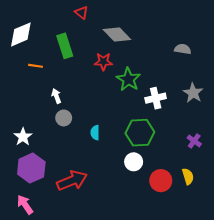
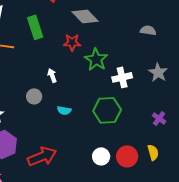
white arrow: (56, 96) -> (52, 75), moved
cyan semicircle: (95, 133) -> (64, 110), turned -80
white circle: (134, 162) -> (101, 156), moved

